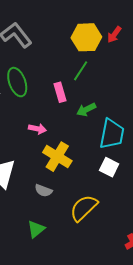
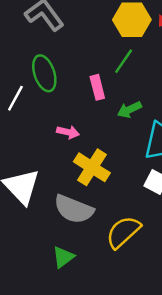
gray semicircle: (43, 191) -> (74, 209), size x1.8

